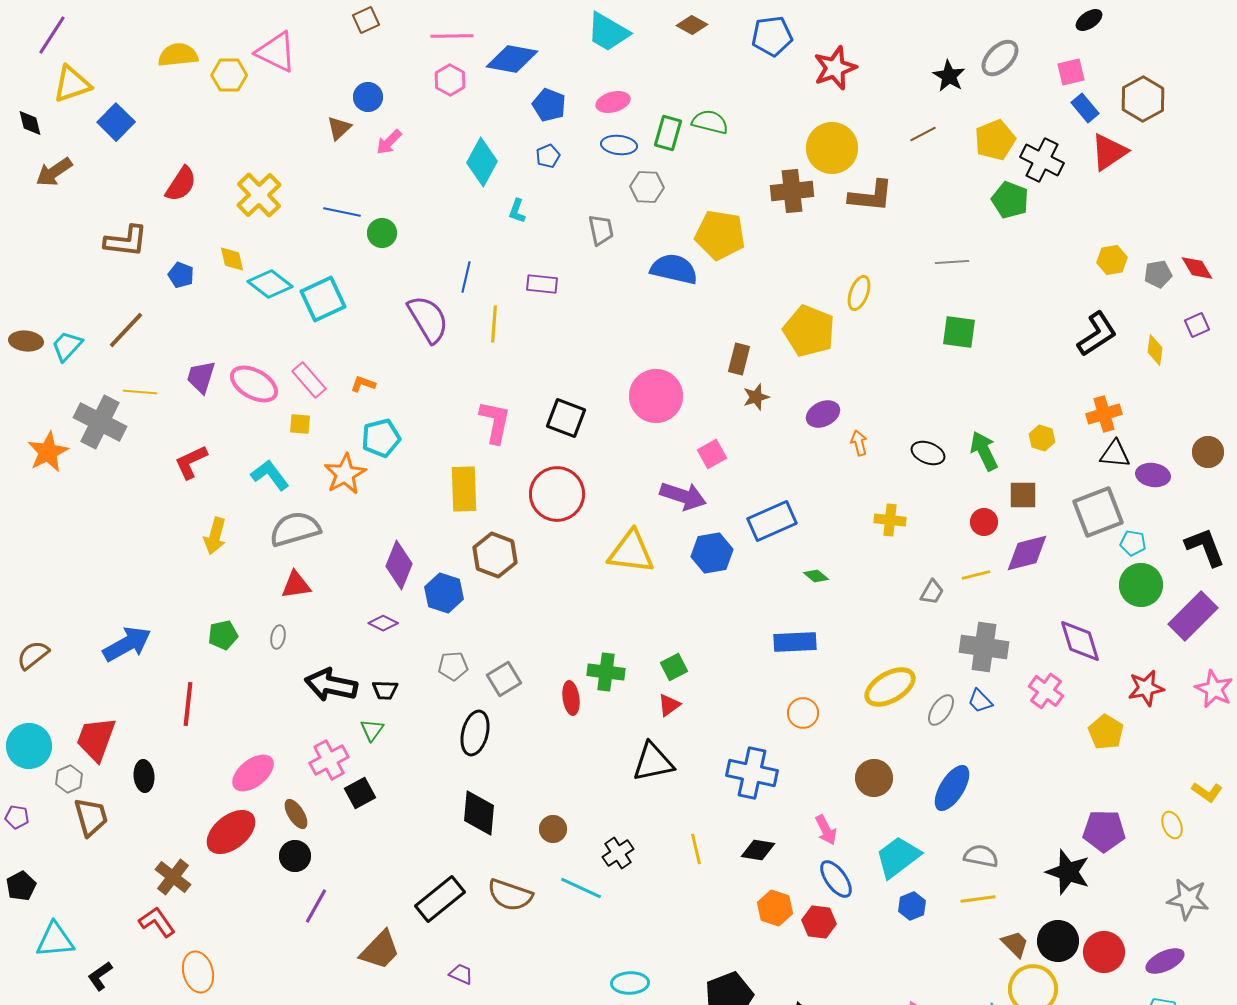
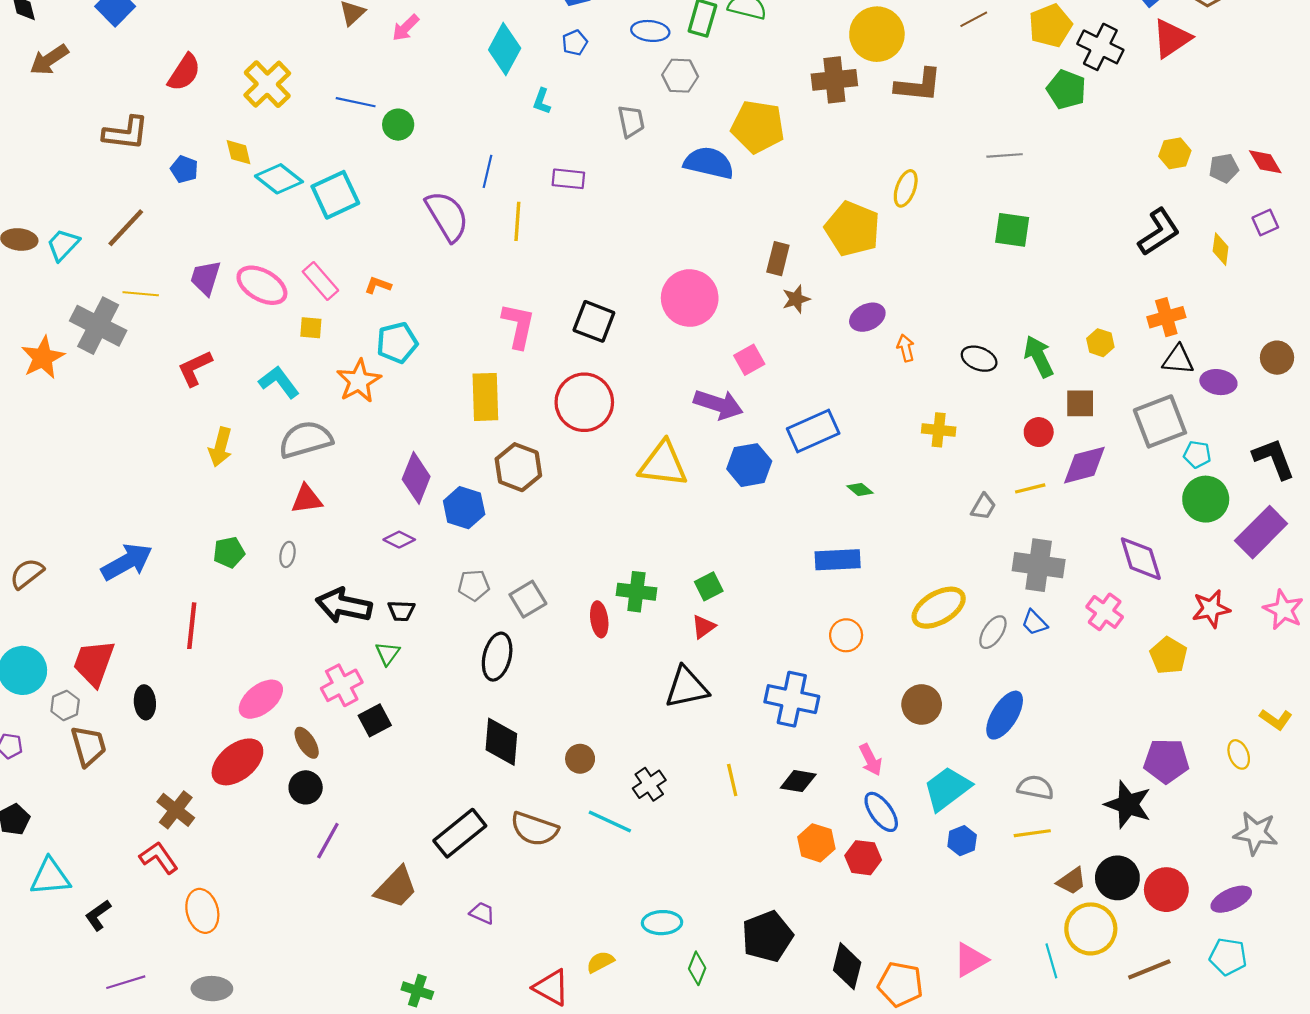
brown trapezoid: (1015, 944) -> (1072, 881), turned 100

